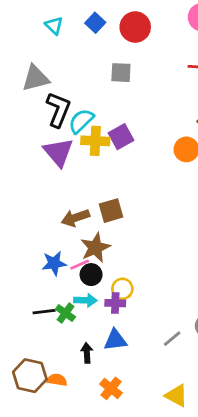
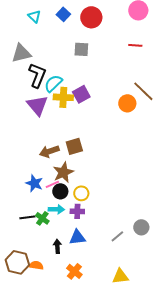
blue star: (54, 263) -> (34, 183), turned 30
yellow circle: (122, 289) -> (81, 193), moved
yellow triangle: (176, 396) -> (120, 276), turned -36

